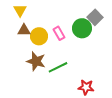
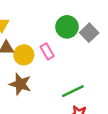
green circle: (82, 28) -> (67, 27), moved
green line: (58, 67) -> (73, 91), moved

